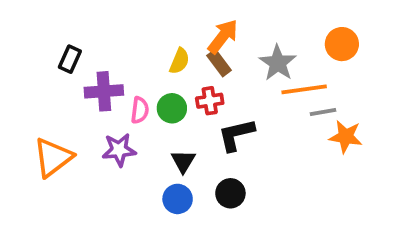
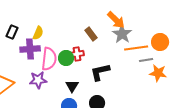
orange arrow: (223, 37) -> (116, 20), moved, turned 96
orange circle: (342, 44) -> (160, 42), moved
yellow semicircle: (179, 61) -> (38, 33), moved
red cross: (210, 101) -> (77, 54), moved
pink semicircle: (140, 110) -> (49, 59), size x1.6

